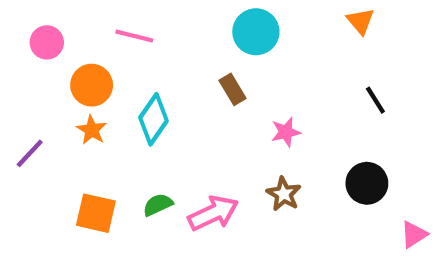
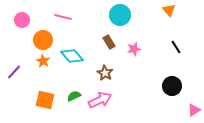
cyan diamond: (153, 119) -> (72, 56), turned -75
pink star: (286, 132) -> (134, 49), moved
brown star: (284, 194) -> (105, 73), moved

